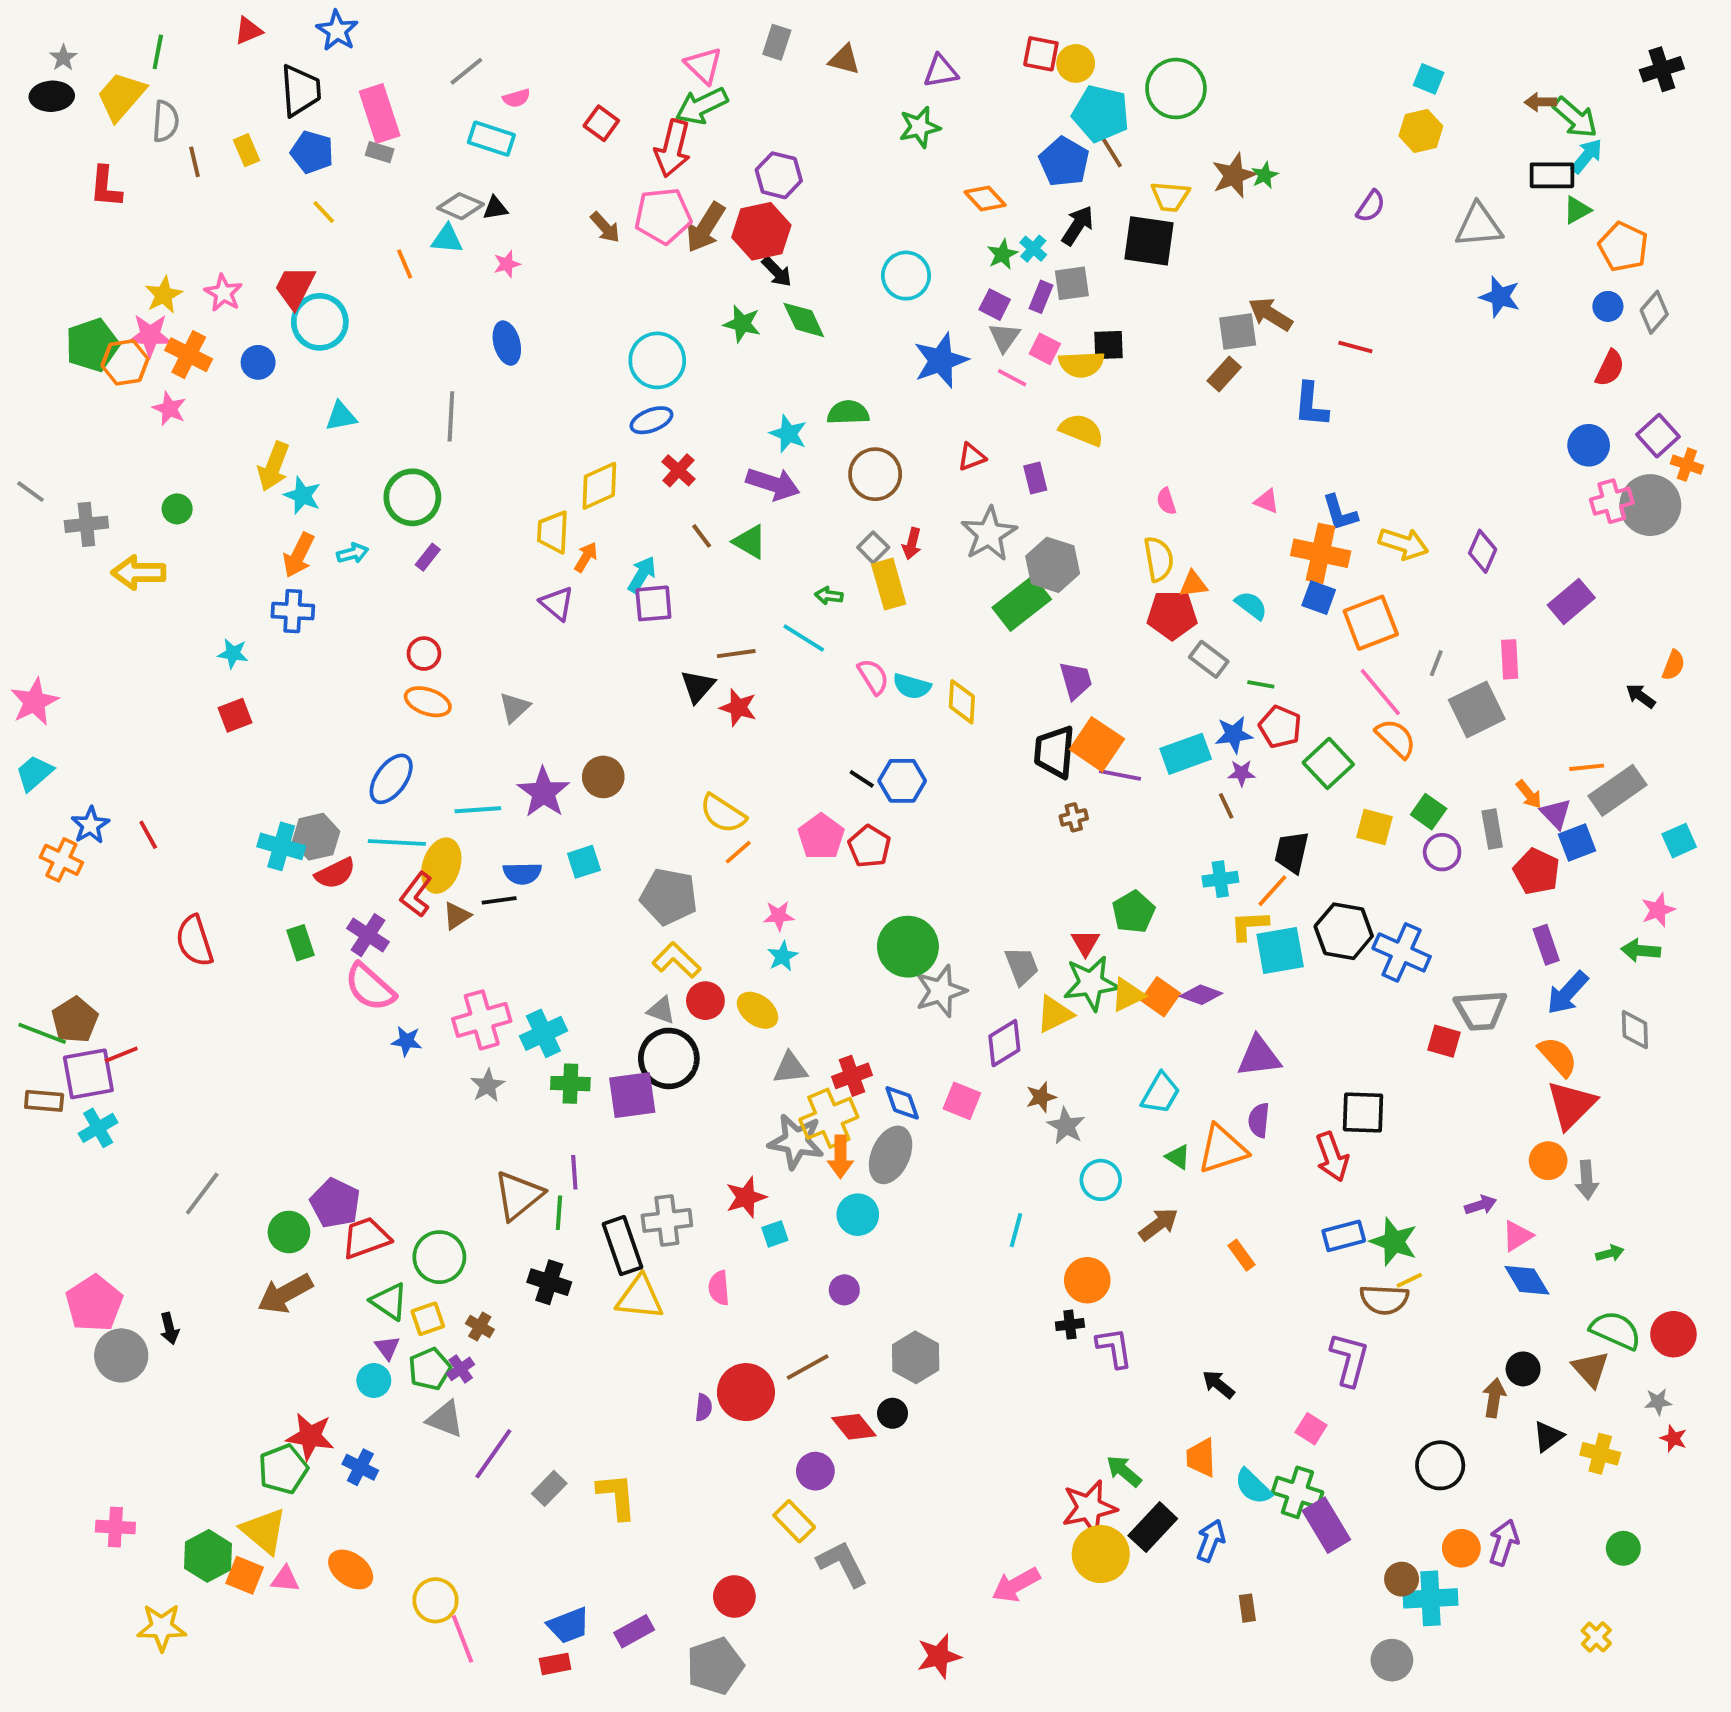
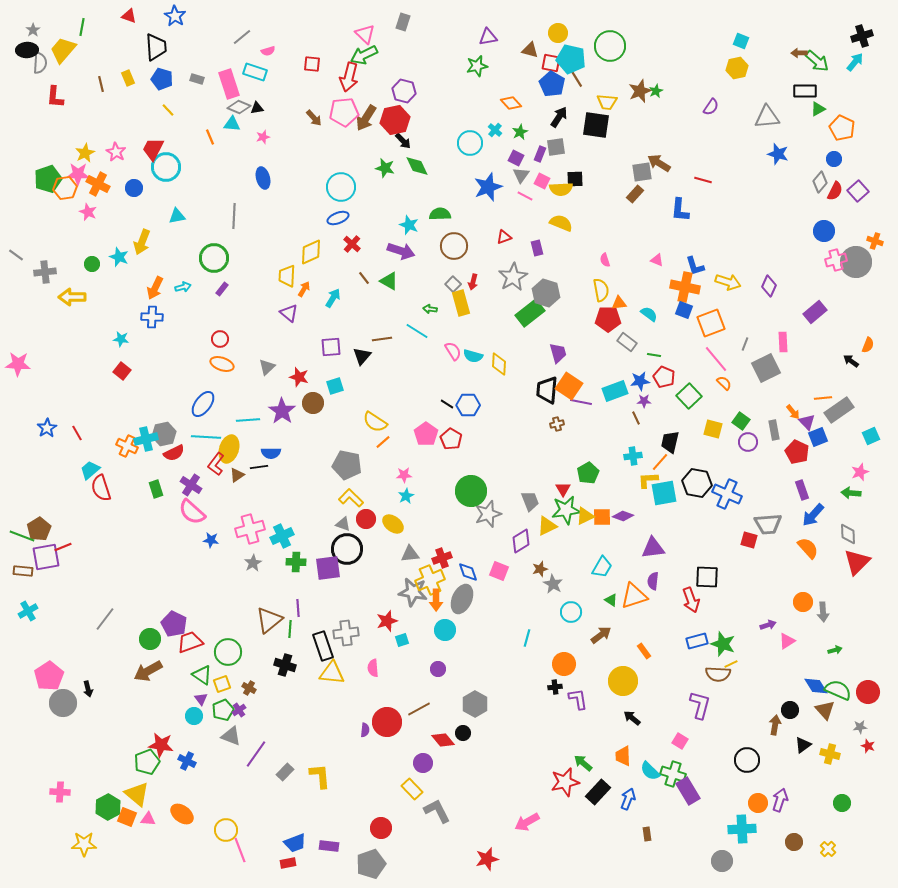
red triangle: (248, 31) -> (129, 16), turned 42
red square: (1041, 54) -> (551, 63), moved
brown triangle: (844, 60) -> (530, 50), moved
pink rectangle: (380, 114) -> (229, 84), moved
gray semicircle: (166, 121) -> (40, 63), moved
red square: (601, 123) -> (312, 64), turned -30
cyan arrow: (1587, 156) -> (855, 62), moved
cyan cross: (1033, 249) -> (495, 130), moved
gray diamond: (1654, 312) -> (820, 182), moved
purple square: (1658, 436) -> (858, 191), moved
cyan star: (302, 495) -> (119, 257), moved
purple square: (653, 603) -> (331, 347), moved
pink star: (34, 702) -> (18, 364), turned 30
red star: (738, 708) -> (299, 377), moved
red square: (235, 715) -> (122, 371), turned -30
orange semicircle: (1396, 738) -> (724, 383), size x0.7
cyan trapezoid: (34, 773) -> (90, 470), moved
cyan cross: (281, 846) -> (146, 439), turned -30
orange cross: (61, 860) -> (127, 446), moved
cyan square: (584, 862) -> (335, 386), moved
orange square: (1161, 997) -> (602, 517), turned -36
red triangle: (1571, 1105) -> (857, 562), moved
cyan cross: (98, 1128) -> (28, 611), moved
blue diamond: (1527, 1280) -> (816, 686), moved
yellow circle: (1101, 1554) -> (623, 681), moved
brown circle: (1402, 1579) -> (794, 842), moved
purple rectangle: (634, 1631) -> (329, 846), turned 36

